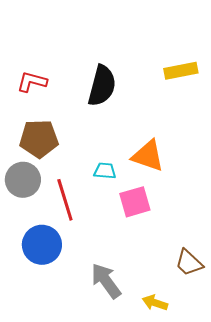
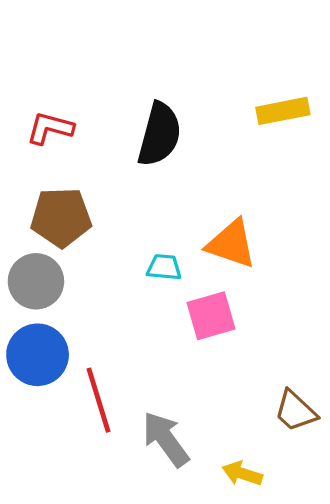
red line: (65, 200) -> (98, 400), moved
blue circle: (42, 245) -> (38, 355), moved

